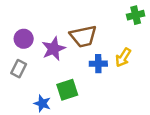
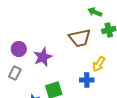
brown trapezoid: (83, 36) -> (80, 38), moved
blue cross: (98, 64) -> (87, 80), moved

